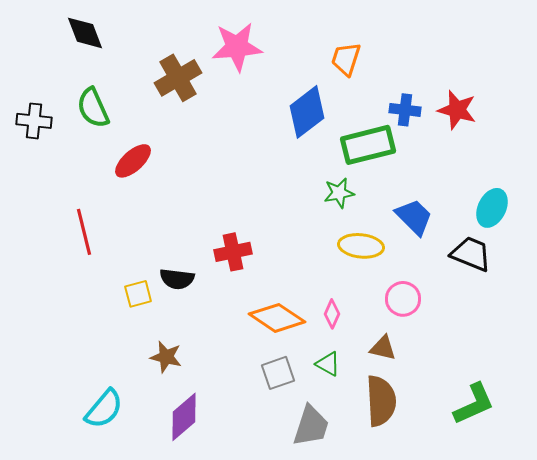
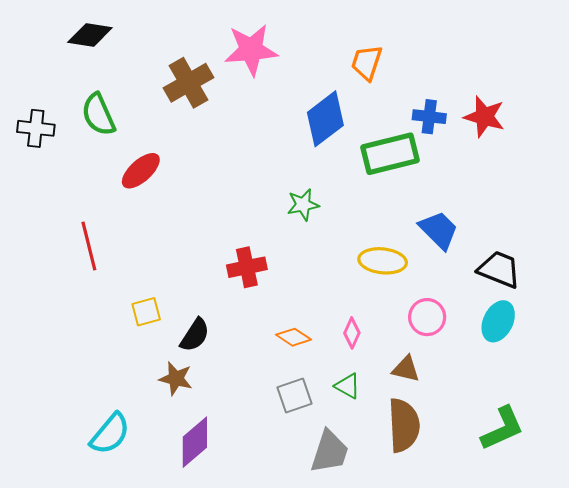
black diamond: (85, 33) -> (90, 35), turned -60
green star: (339, 193) -> (303, 205), moved
cyan ellipse: (492, 208) -> (498, 321), moved
black semicircle: (177, 279) -> (195, 335), moved, turned -64
orange diamond: (277, 318) -> (294, 337), size x0.6

